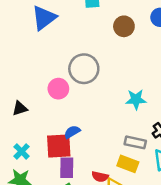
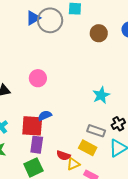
blue triangle: (44, 18) -> (33, 18), size x0.7
gray circle: (84, 69) -> (50, 20), moved
cyan star: (136, 99) -> (101, 95), turned -30

